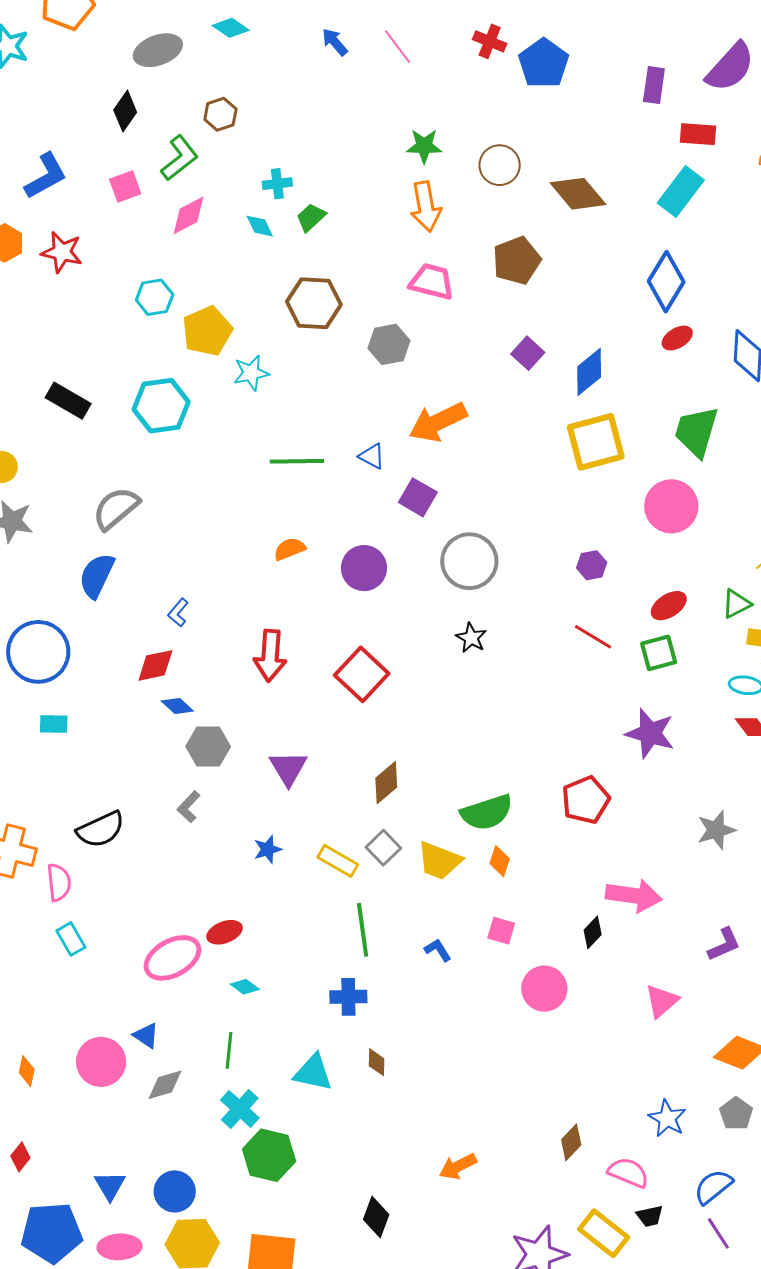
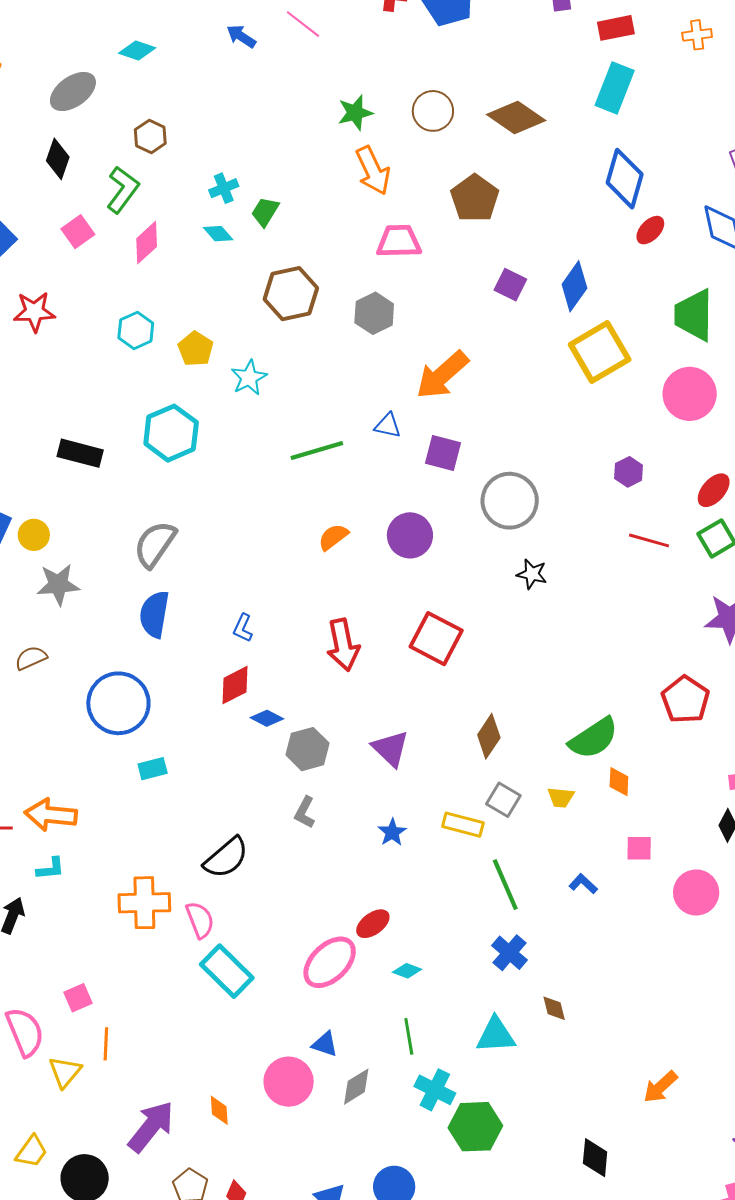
yellow pentagon: (207, 331) -> (196, 349), size x0.7
yellow trapezoid: (439, 861) -> (561, 797), size x0.6
cyan rectangle: (71, 939) -> (227, 971), size x1.6
blue cross: (348, 997) -> (509, 953), turned -33

